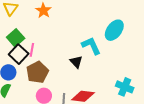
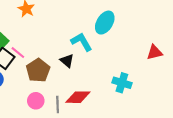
pink line: (32, 50) -> (18, 53), turned -56
brown pentagon: (37, 72) -> (38, 70), moved

